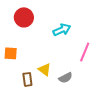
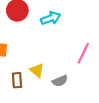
cyan arrow: (62, 30) -> (51, 18), moved

